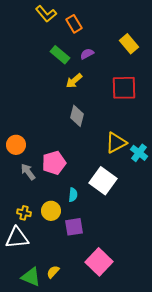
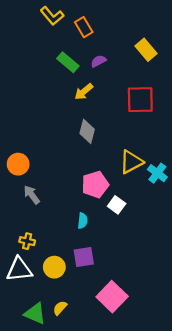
pink pentagon: (54, 163) -> (95, 185), moved
white square: (103, 181) -> (117, 205), size x0.6
yellow circle: (51, 211) -> (54, 267), moved

